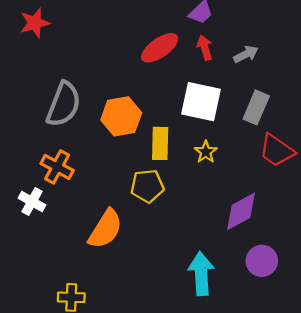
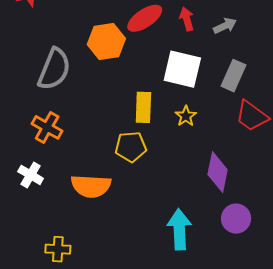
orange hexagon: (121, 116) -> (106, 42), moved
white cross: (32, 202) -> (31, 175), moved
purple diamond: (241, 211) -> (218, 172), turned -51
orange semicircle: (105, 229) -> (91, 186), turned 60

